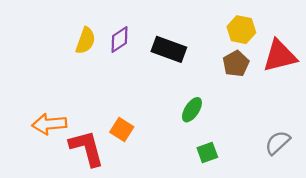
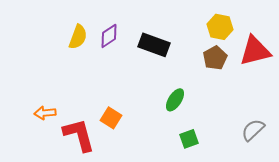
orange arrow: (49, 124) -> (45, 113), size x0.7

